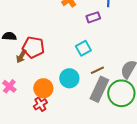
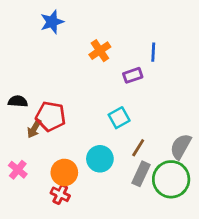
brown line: (97, 70) -> (138, 148), turned -32
gray rectangle: (99, 89) -> (141, 174), size x0.7
red cross: (40, 104) -> (60, 194), turned -32

